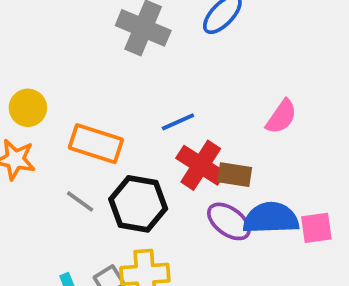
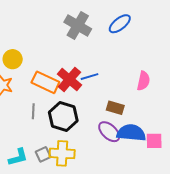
pink semicircle: (281, 117) -> (143, 81), turned -30
red cross: (201, 165) -> (69, 79), moved
gray line: (80, 201) -> (33, 111), turned 49

